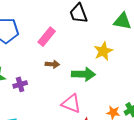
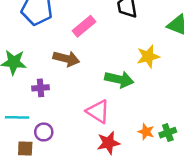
brown arrow: (52, 64) -> (66, 59), moved, size x1.5
purple cross: (20, 84) -> (41, 88), moved

